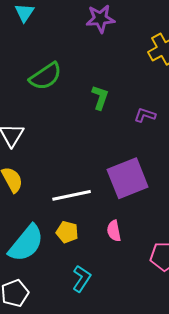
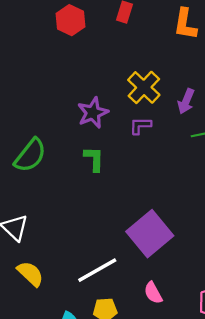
purple star: (100, 19) -> (93, 113), moved
purple L-shape: (145, 115) -> (140, 126), moved

